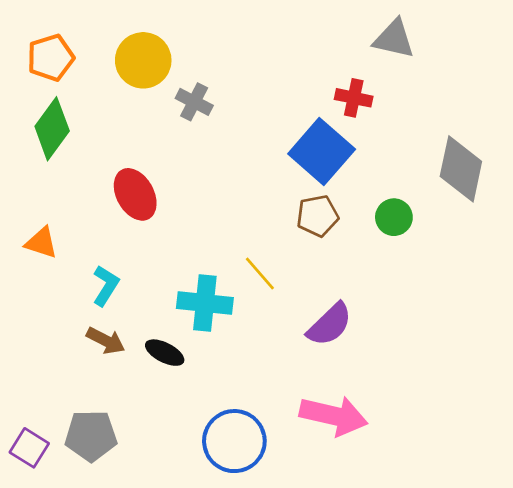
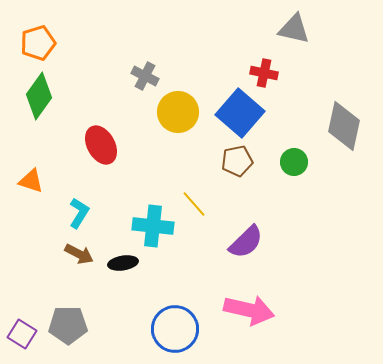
yellow circle: (143, 60) -> (178, 112), moved
black ellipse: (165, 353) -> (123, 263), turned -36

